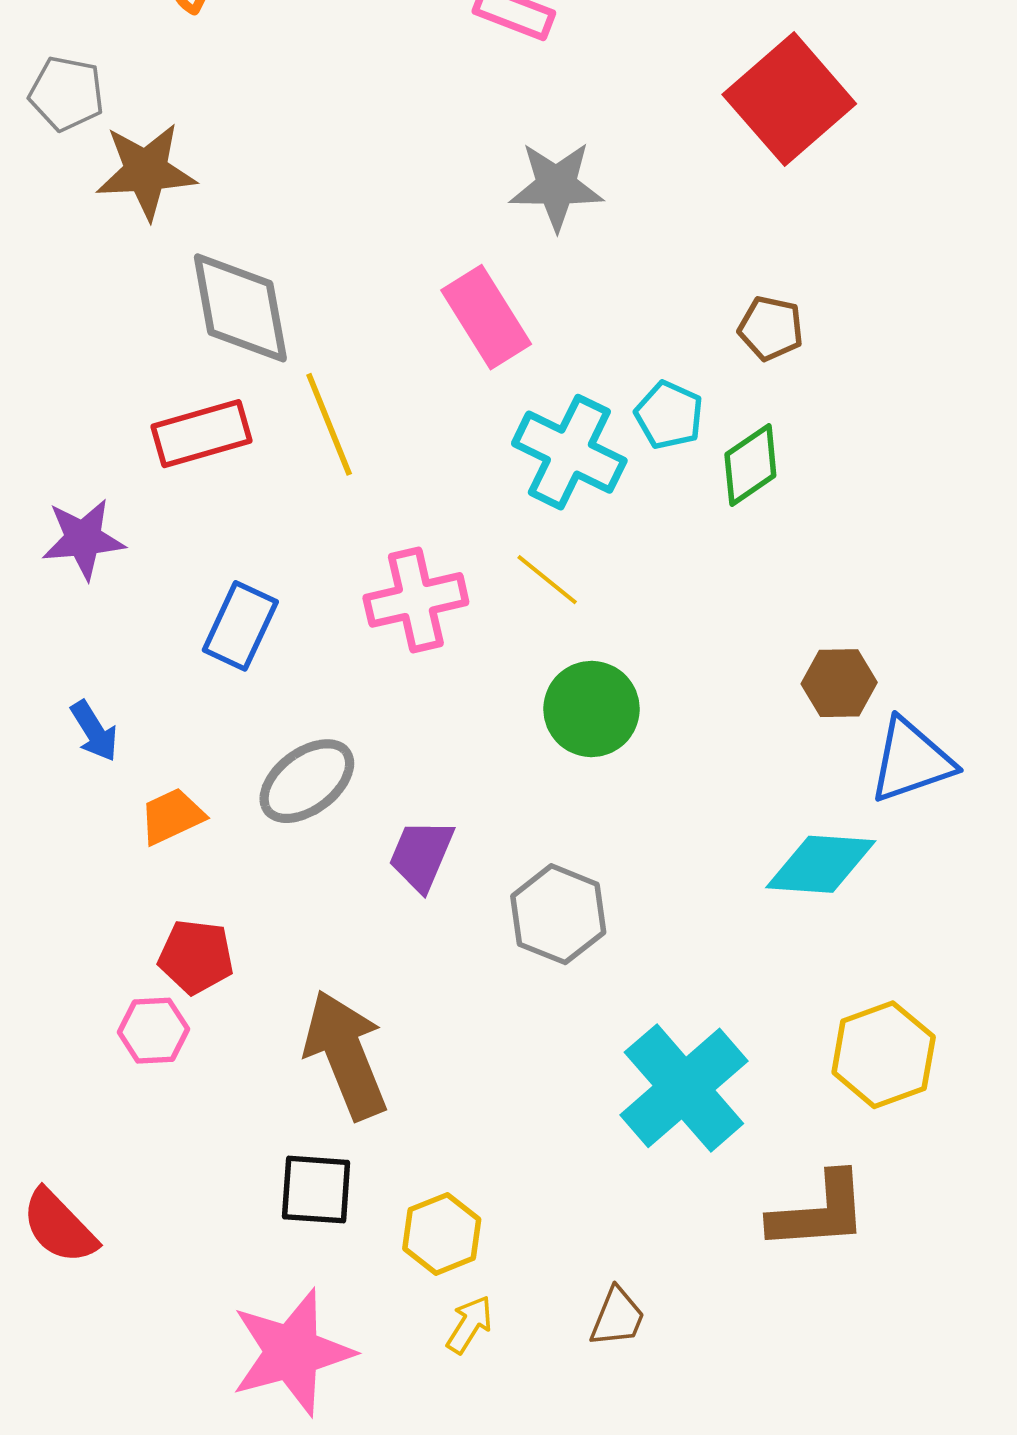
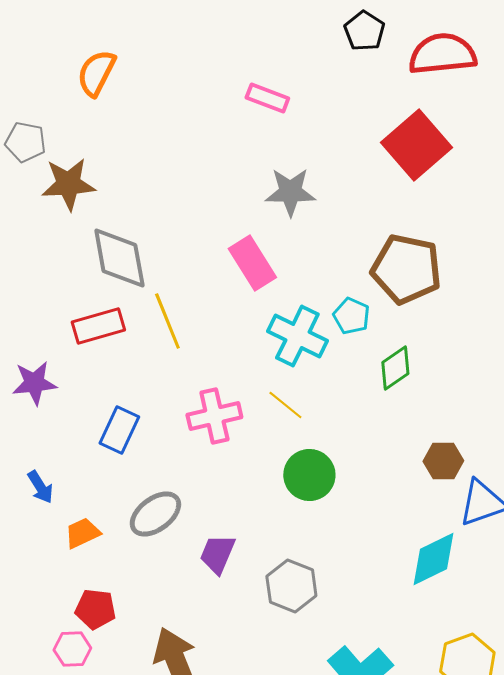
brown pentagon: (771, 328) -> (406, 269), size x2.0
green diamond: (750, 465) -> (395, 368), moved
cyan diamond: (821, 864) -> (433, 559), turned -30

